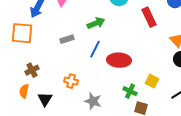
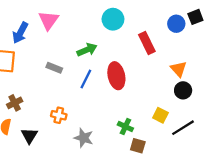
gray rectangle: (67, 39) -> (54, 68), turned 40
red ellipse: (119, 60) -> (116, 76), moved, turned 75
yellow square: (152, 81) -> (160, 115), moved

